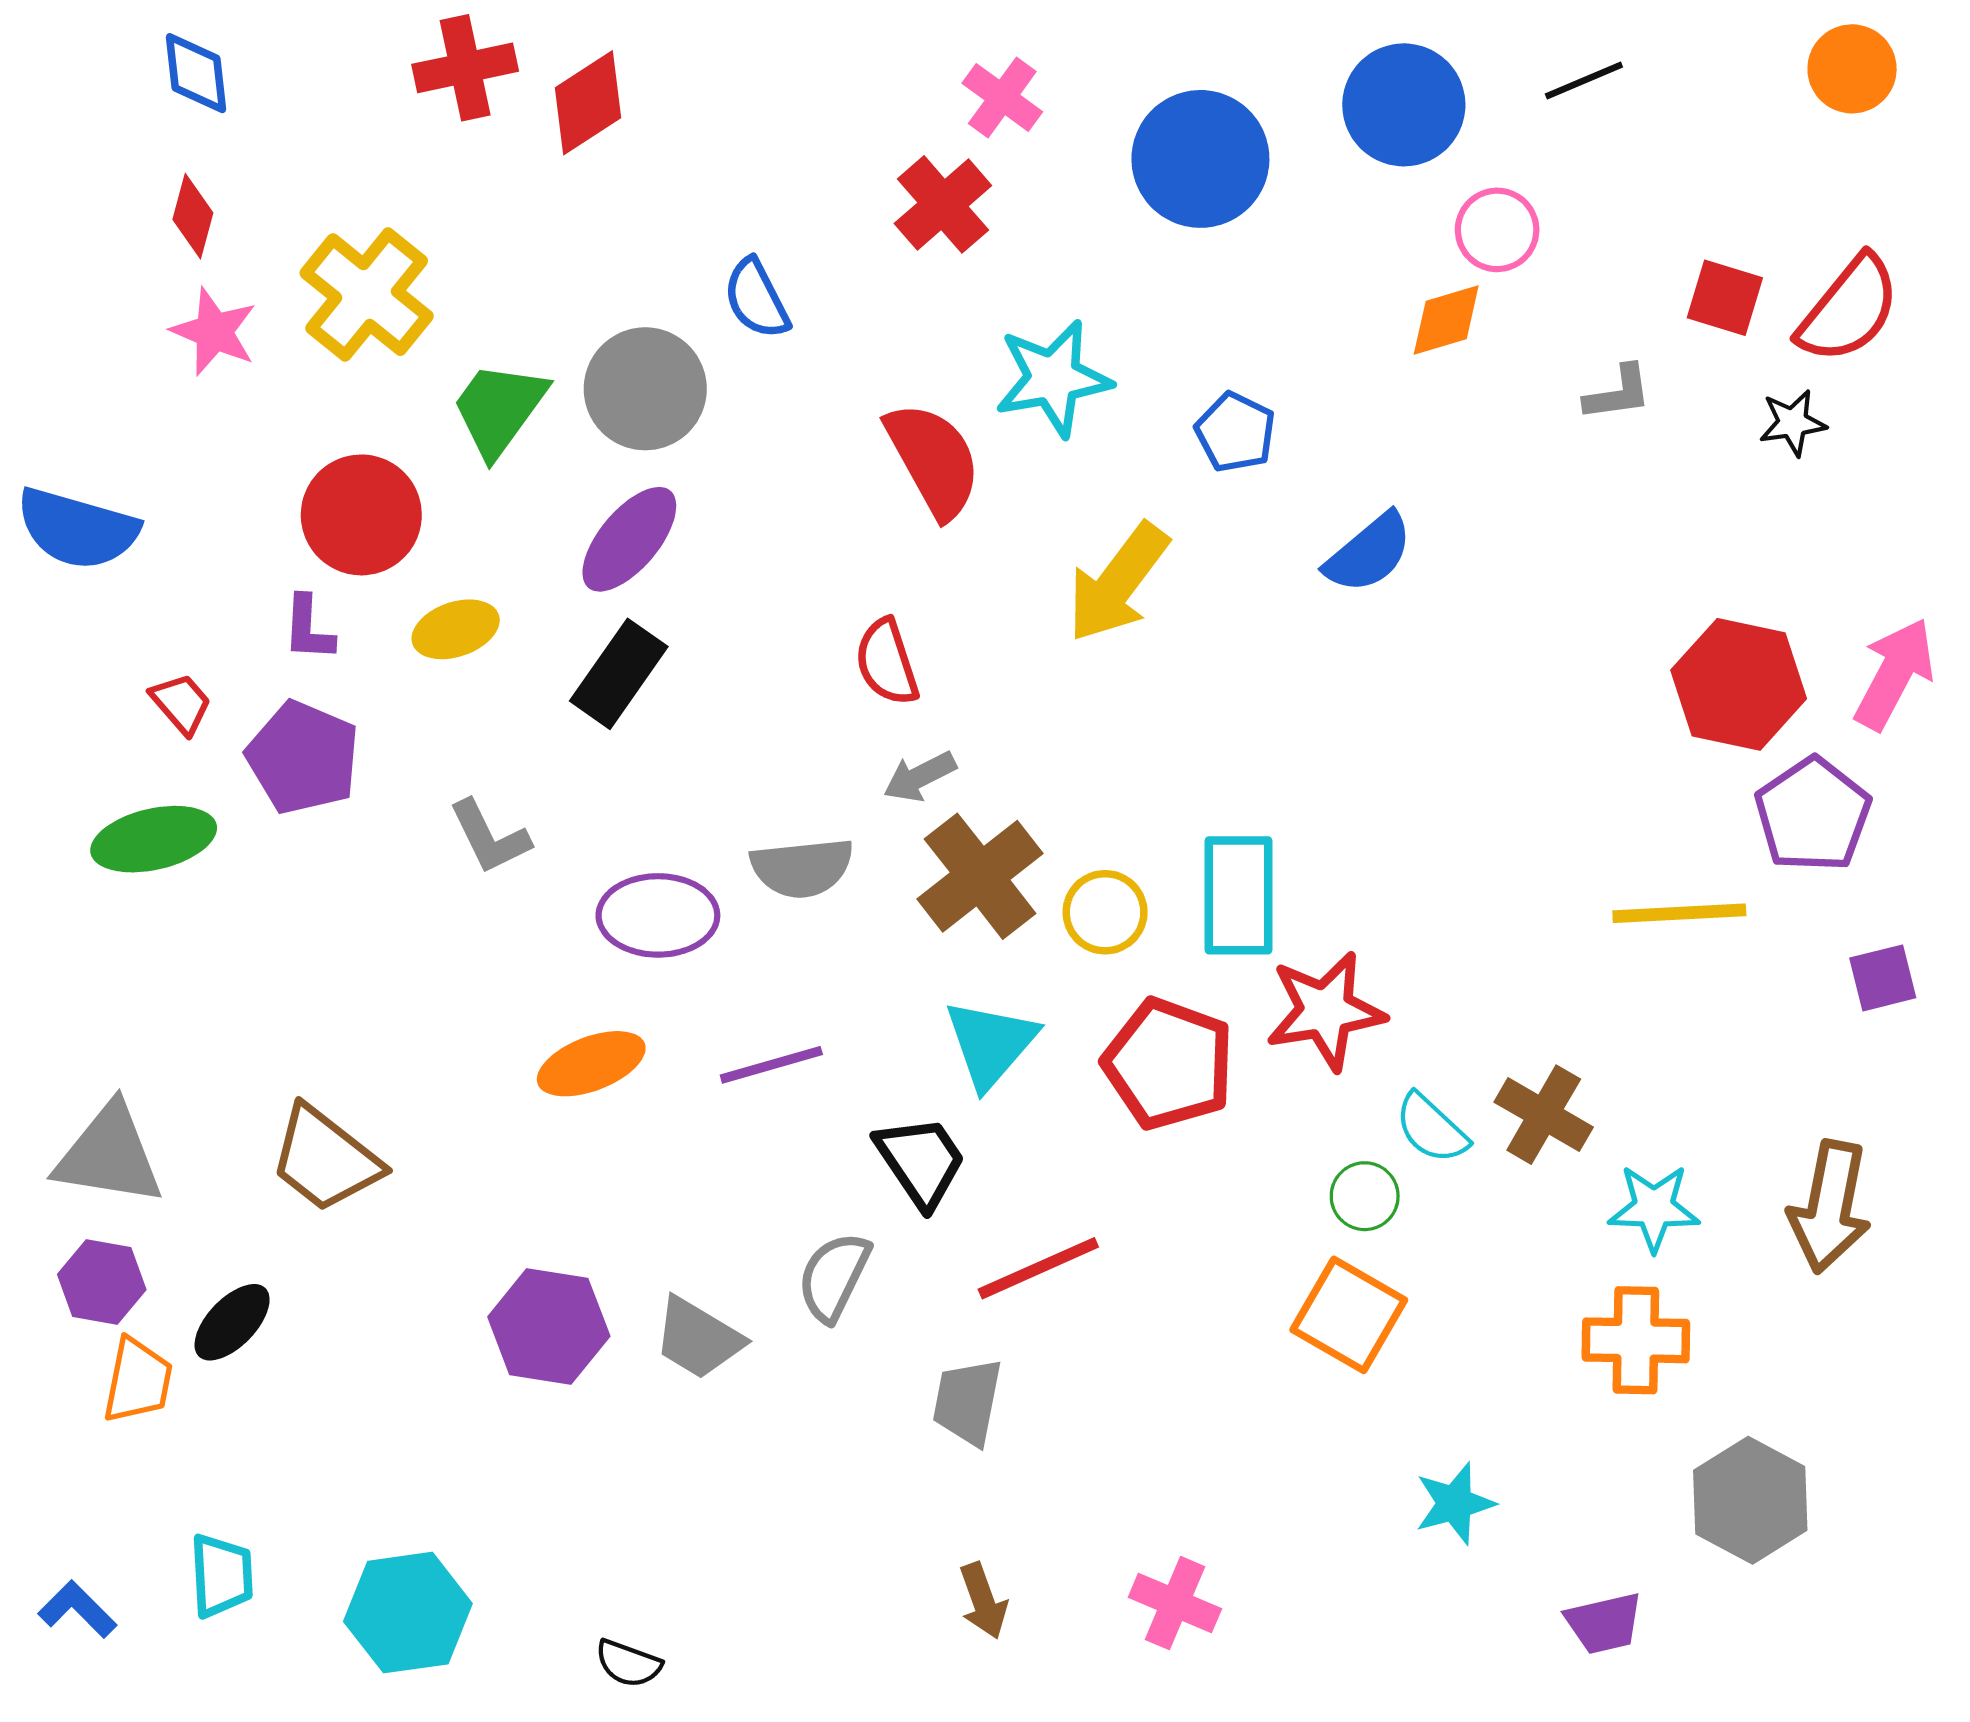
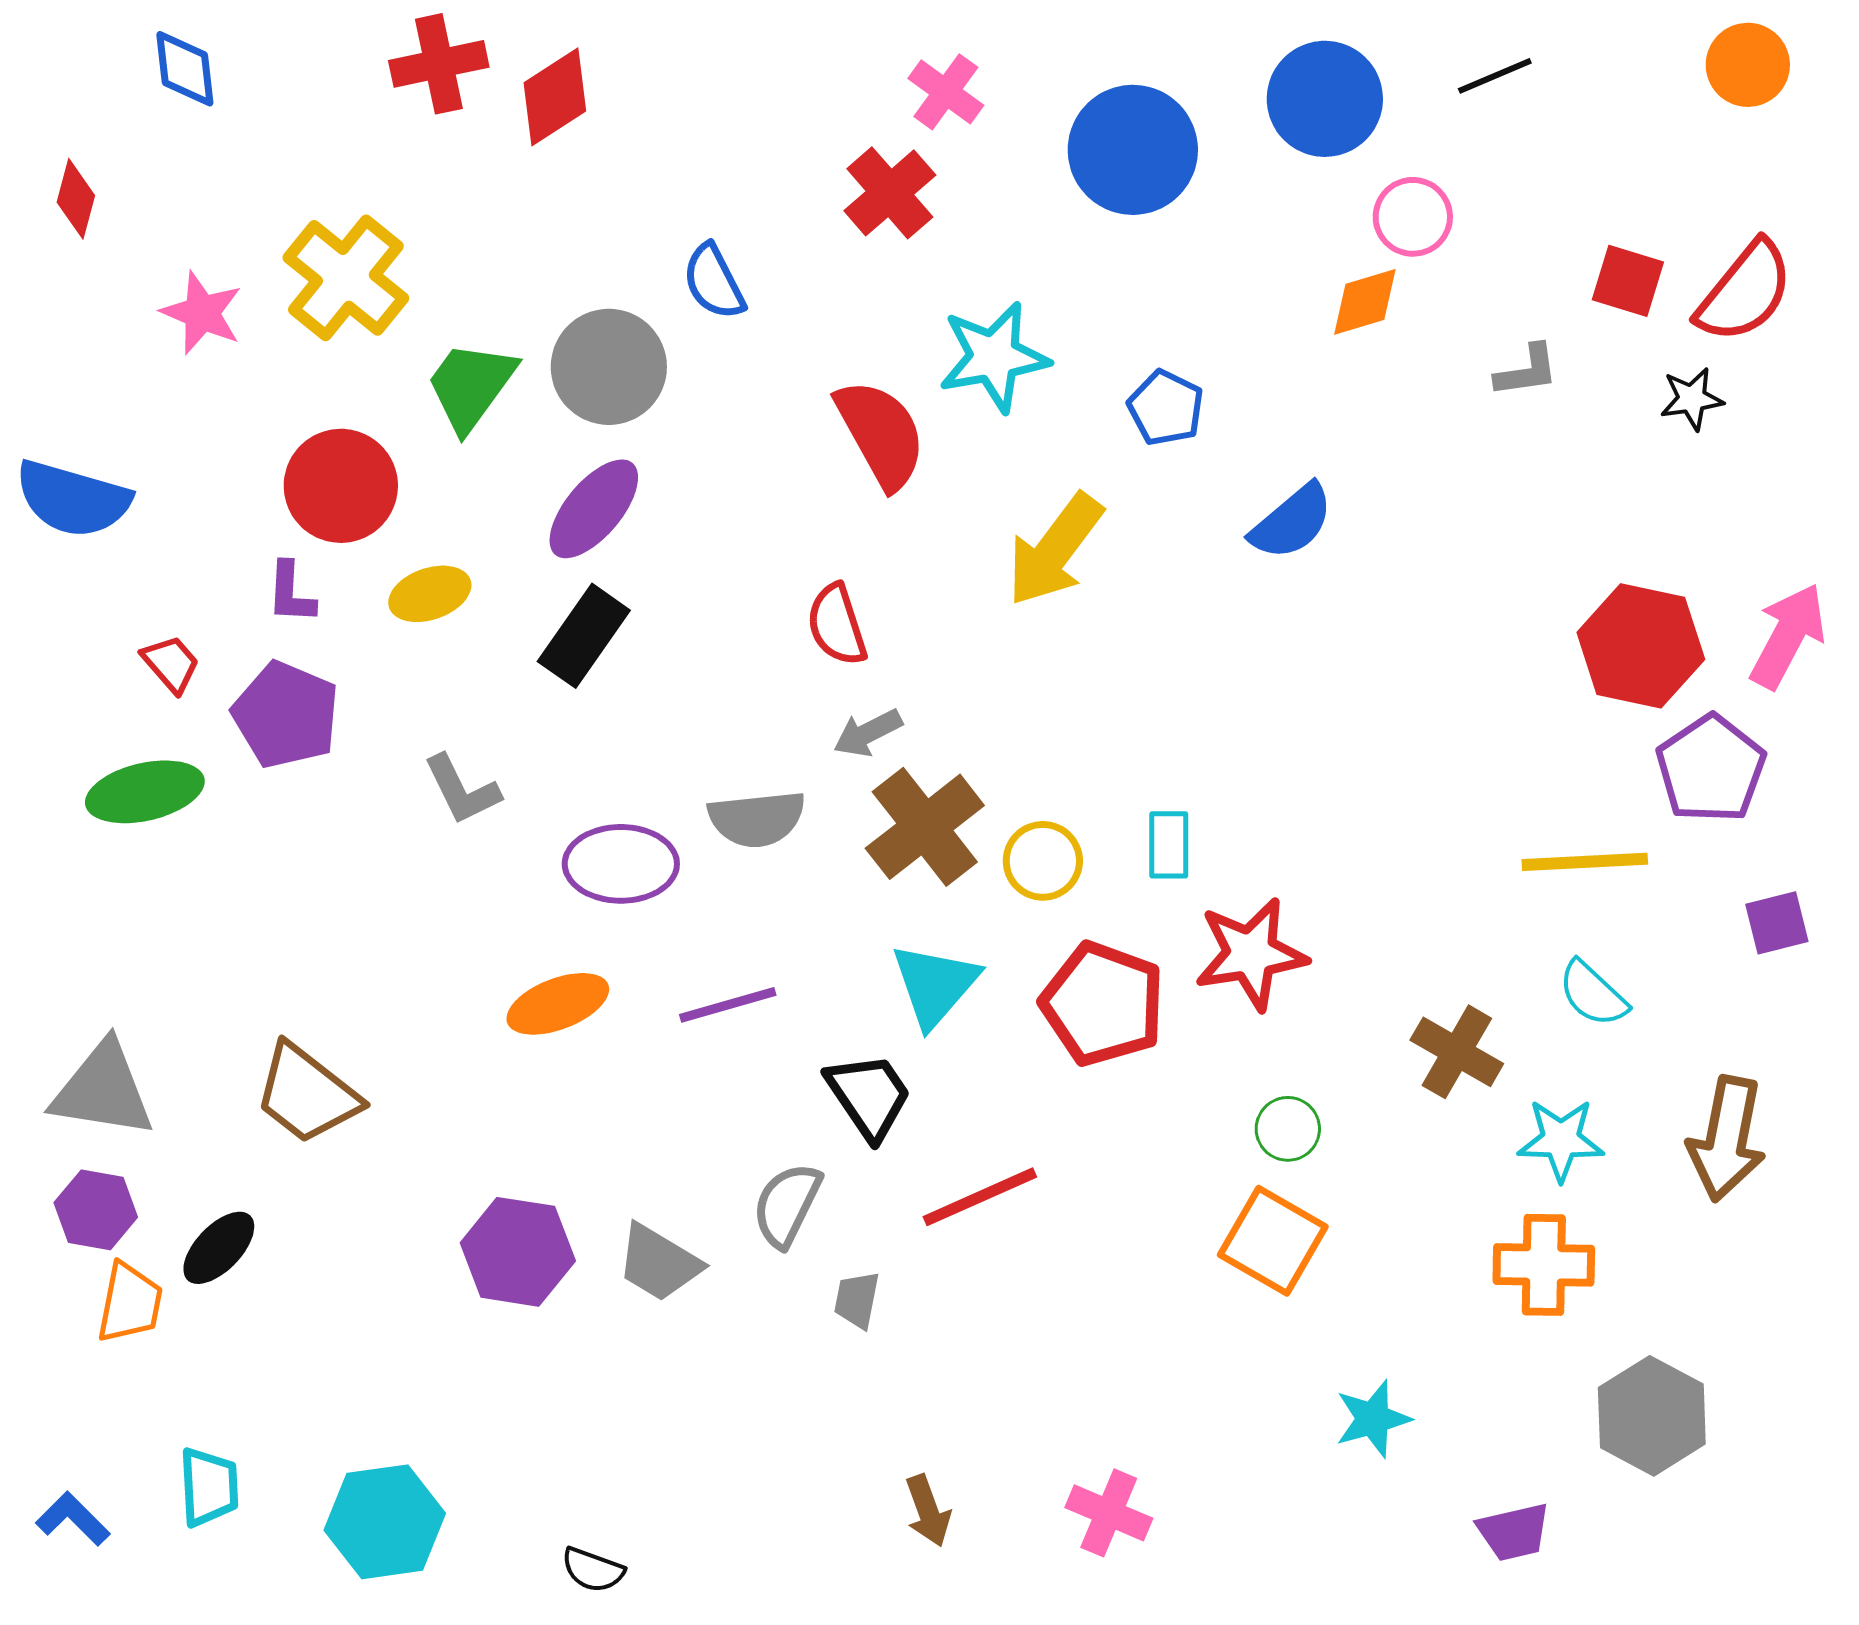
red diamond: (193, 216) -> (76, 199), moved
cyan rectangle: (1239, 895) -> (1169, 845), size x0.6
cyan semicircle: (1431, 1128) -> (1593, 994), moved
gray trapezoid: (967, 1402) -> (857, 1300), moved, size x0.7

